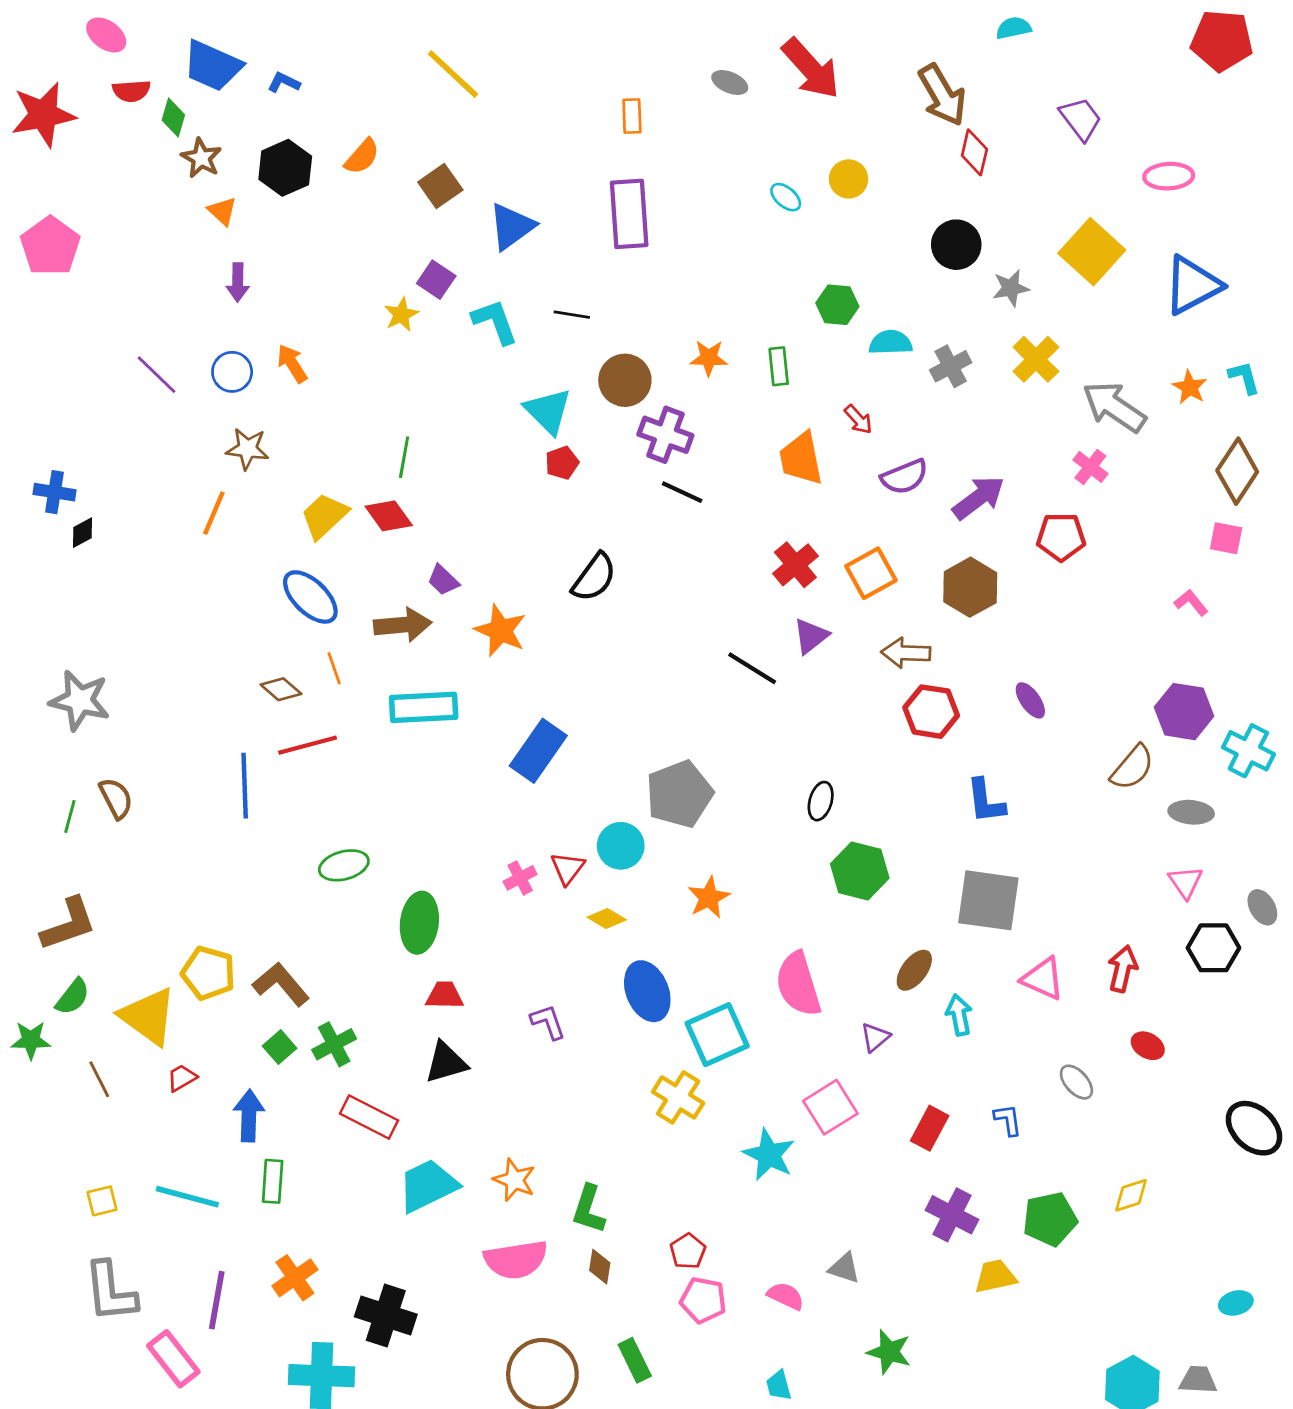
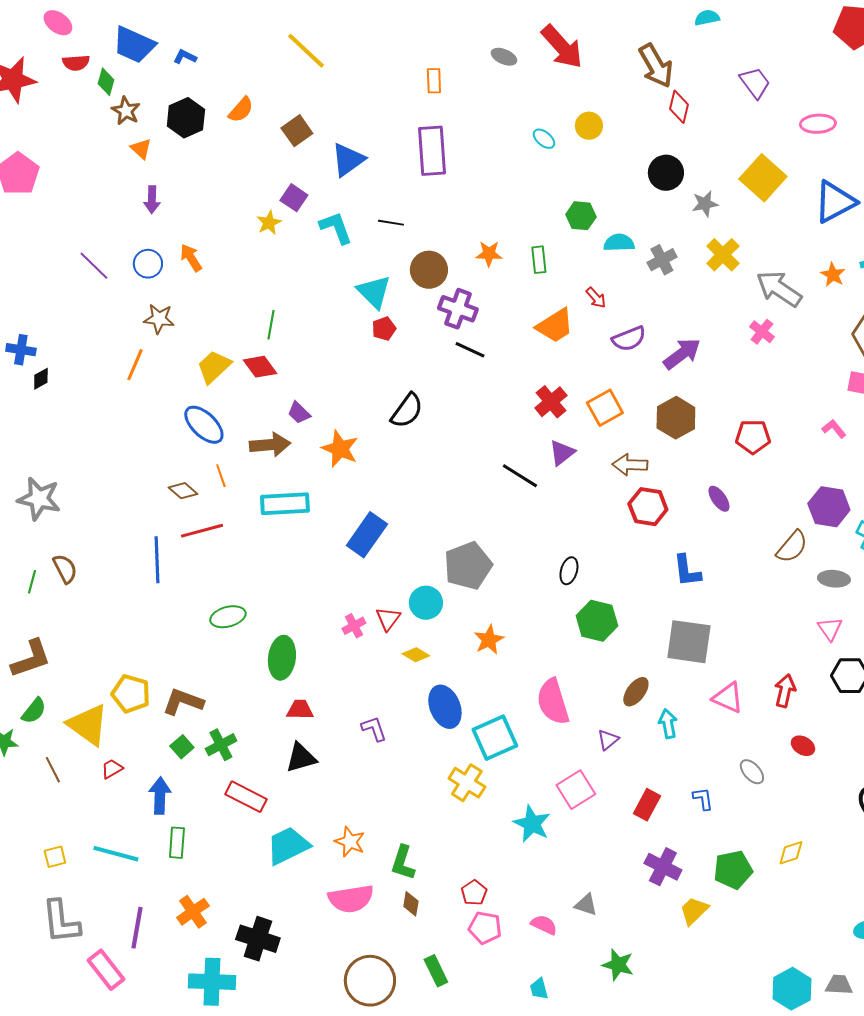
orange trapezoid: (801, 459) -> (555, 326), turned -111
red pentagon: (1061, 537) -> (753, 437), moved
brown L-shape: (281, 984) -> (183, 702), turned -30
yellow trapezoid: (995, 1276) -> (694, 911), turned -32

